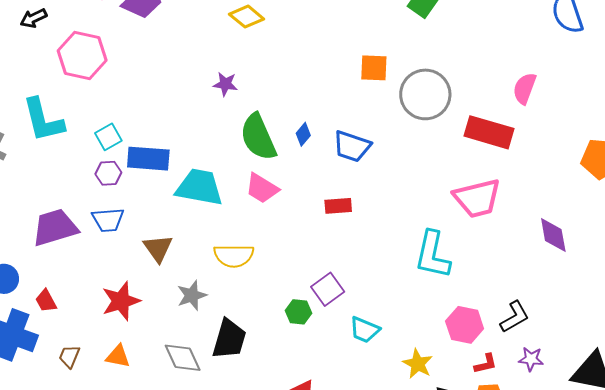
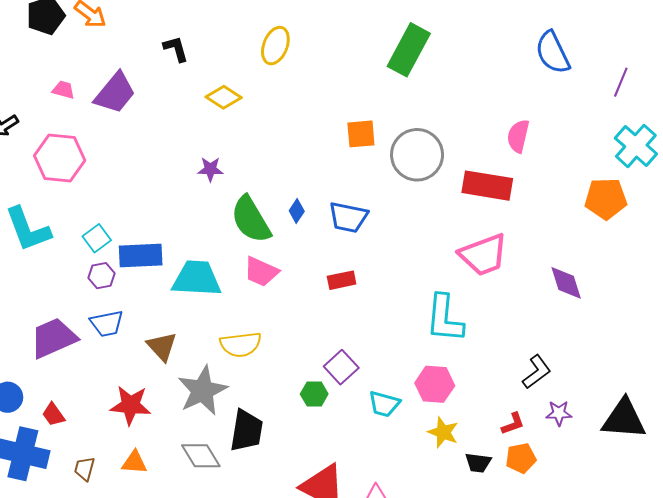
gray star: (192, 295) -> (203, 391), size x1.6
red star: (121, 301) -> (130, 405), turned 30
pink hexagon: (465, 325) -> (435, 384), moved

